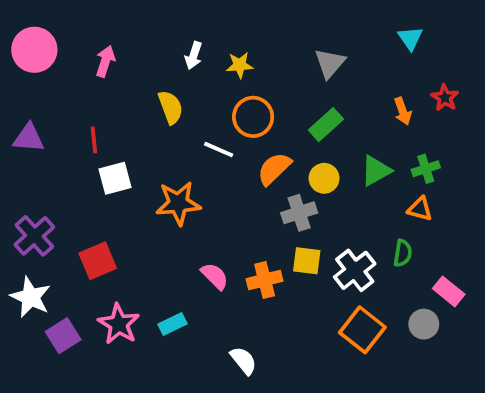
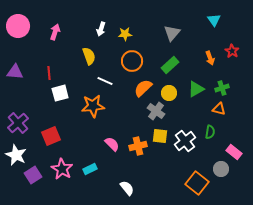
white line: (219, 149) -> (105, 81), moved
gray cross: (299, 213) -> (156, 111), turned -36
orange square: (362, 330) -> (197, 183), moved

